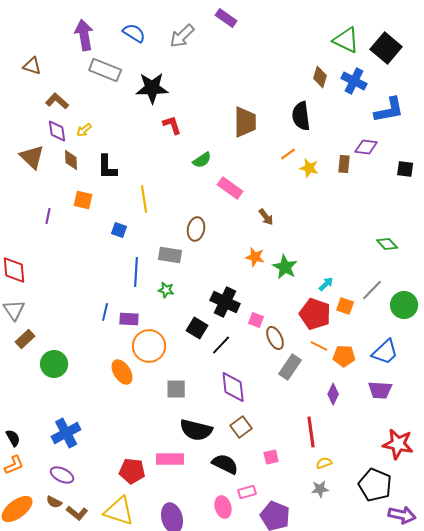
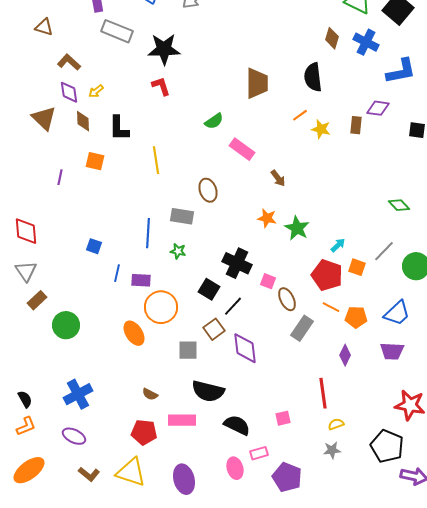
red L-shape: (172, 125) -> (161, 86), moved
brown ellipse: (196, 229) -> (208, 190), turned -30
blue square: (119, 230) -> (94, 246), moved
brown square: (241, 427) -> (214, 329), moved
brown semicircle: (54, 502) -> (150, 394), moved

